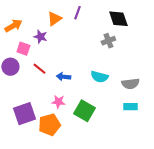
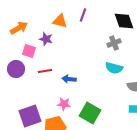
orange triangle: (54, 19) -> (60, 21), turned 49
red line: (39, 69) -> (45, 71), turned -48
cyan semicircle: (99, 77) -> (114, 68), moved

